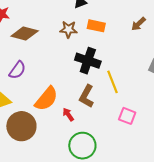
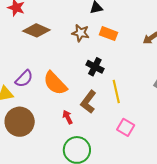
black cross: (88, 61) -> (95, 67), size x0.7
purple semicircle: (17, 70) -> (24, 79), moved
orange semicircle: (46, 99) -> (55, 83), moved, turned 88

